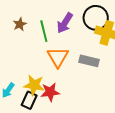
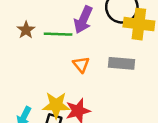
green line: (44, 31) -> (58, 34), turned -65
orange triangle: (58, 57) -> (81, 64), size x0.6

